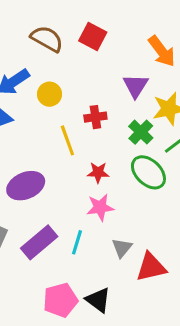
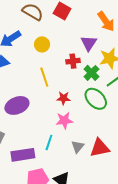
yellow circle: (49, 94) -> (42, 44), moved
red cross: (95, 117) -> (73, 61), moved
purple rectangle: (39, 242) -> (23, 155), moved, turned 30
red triangle: (151, 267) -> (100, 148), moved

